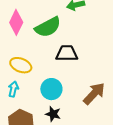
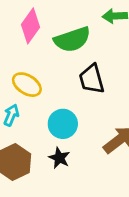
black trapezoid: (67, 53) -> (92, 79), turned -115

